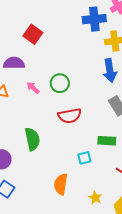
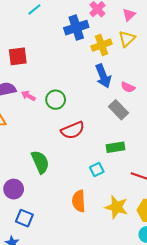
red square: (33, 34) -> (18, 56), turned -30
pink arrow: (33, 88) -> (28, 96), moved
yellow star: (95, 198) -> (116, 207), size x1.6

